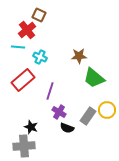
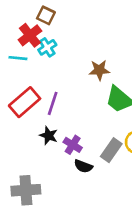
cyan cross: (40, 57) -> (47, 47), moved, turned 32
purple line: (50, 91) -> (53, 103), moved
black star: (31, 127) -> (49, 135), moved

